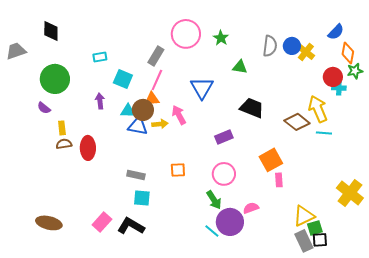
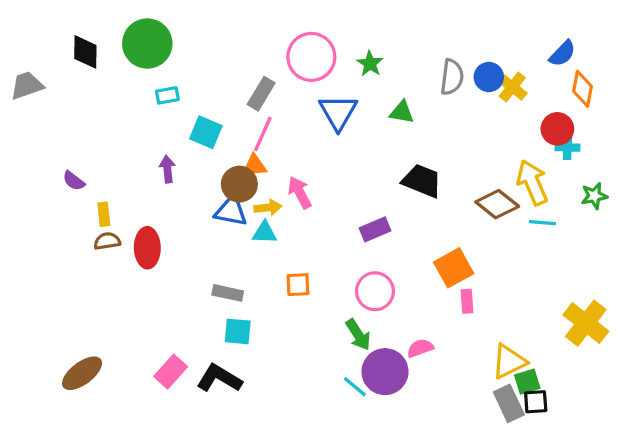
green star: (355, 71) -> (594, 196), moved
green circle: (55, 79) -> (147, 44), moved
blue triangle: (202, 88) -> (338, 112), moved
cyan triangle: (128, 111) -> (264, 233), moved
brown ellipse: (49, 223) -> (82, 373), turned -50

